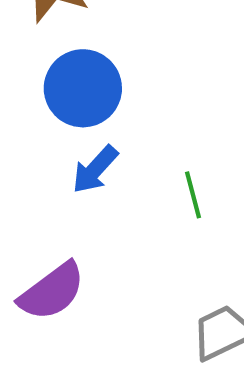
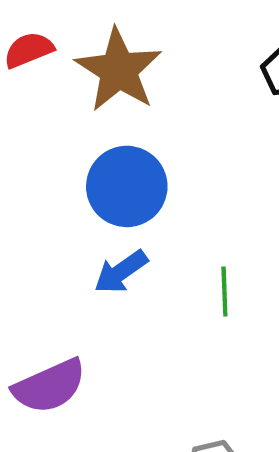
green line: (193, 195) -> (224, 292), moved

